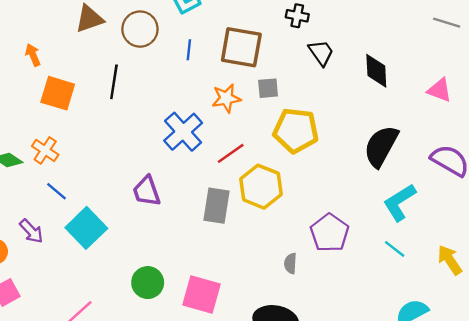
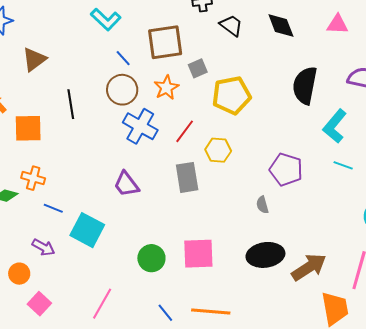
brown circle: (140, 29) -> (122, 90), moved
blue line: (189, 50) -> (123, 58), turned -30
yellow hexagon: (261, 187) -> (218, 150), size x0.7

